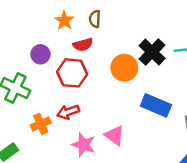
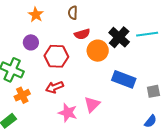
orange star: (64, 21) -> (36, 15), moved
red semicircle: (83, 45) -> (82, 34), moved
orange cross: (41, 124) -> (22, 95), moved
pink triangle: (115, 135) -> (92, 104), turned 42

